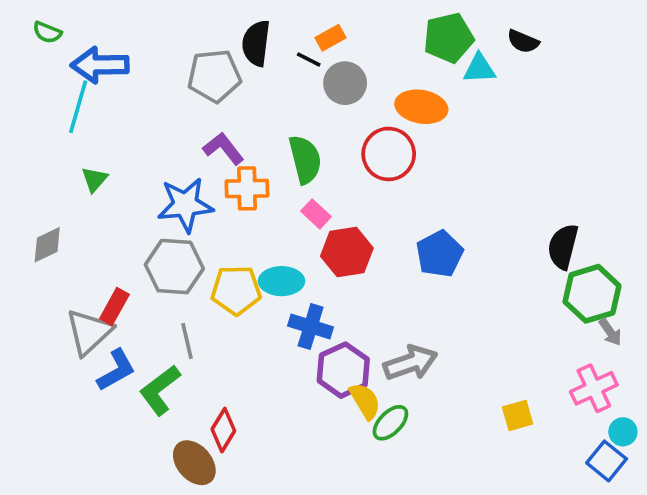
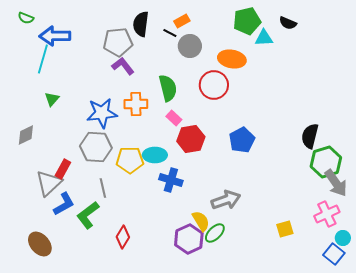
purple L-shape: (223, 149) -> (123, 66), moved
gray arrow: (610, 332) -> (336, 183), size x1.8
purple hexagon: (343, 370) -> (189, 239), moved
brown ellipse: (194, 463) -> (40, 244), moved

